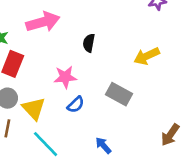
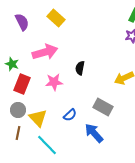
pink star: (65, 77) -> (54, 82), moved
blue arrow: (103, 145) -> (94, 133), moved, size x1.5

